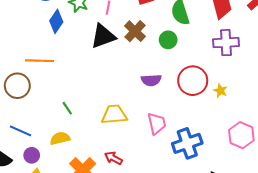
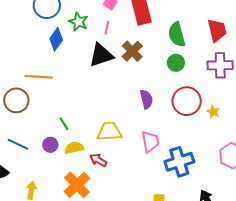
green circle: (168, 40) -> (176, 63), moved
purple semicircle: (151, 80) -> (146, 99), turned -102
yellow semicircle: (60, 138) -> (74, 148), moved
purple circle: (32, 155) -> (50, 145), moved
red arrow: (113, 158) -> (98, 160), moved

